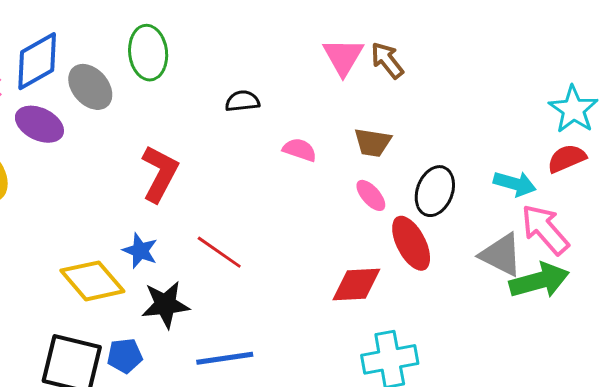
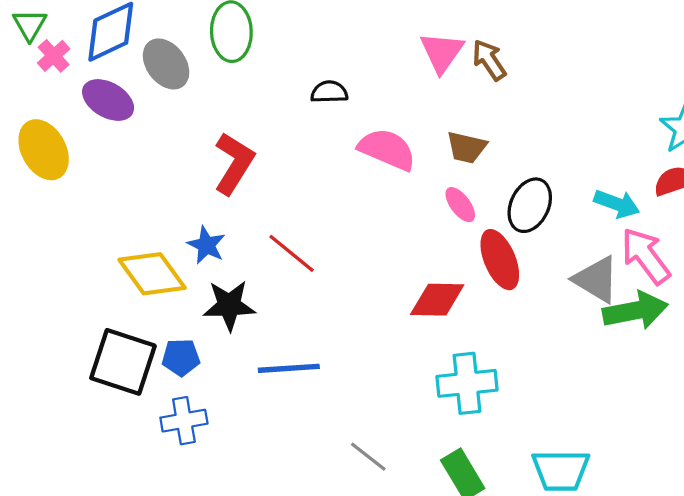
pink semicircle: (300, 150) -> (387, 149), size x1.6

